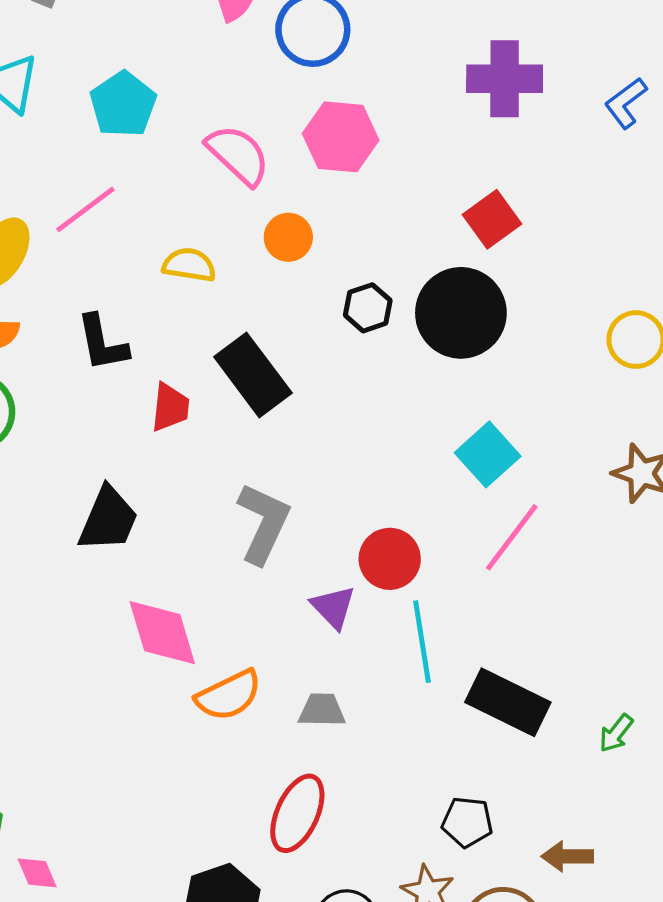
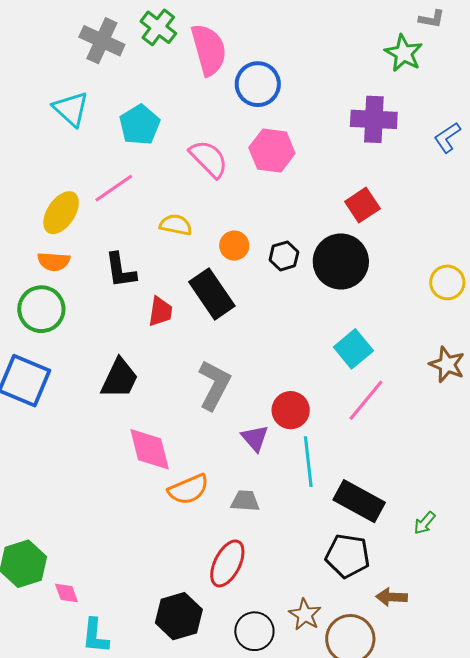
orange circle: (288, 237) -> (234, 246), moved
black pentagon: (467, 822) -> (348, 556), moved, size x1.4

